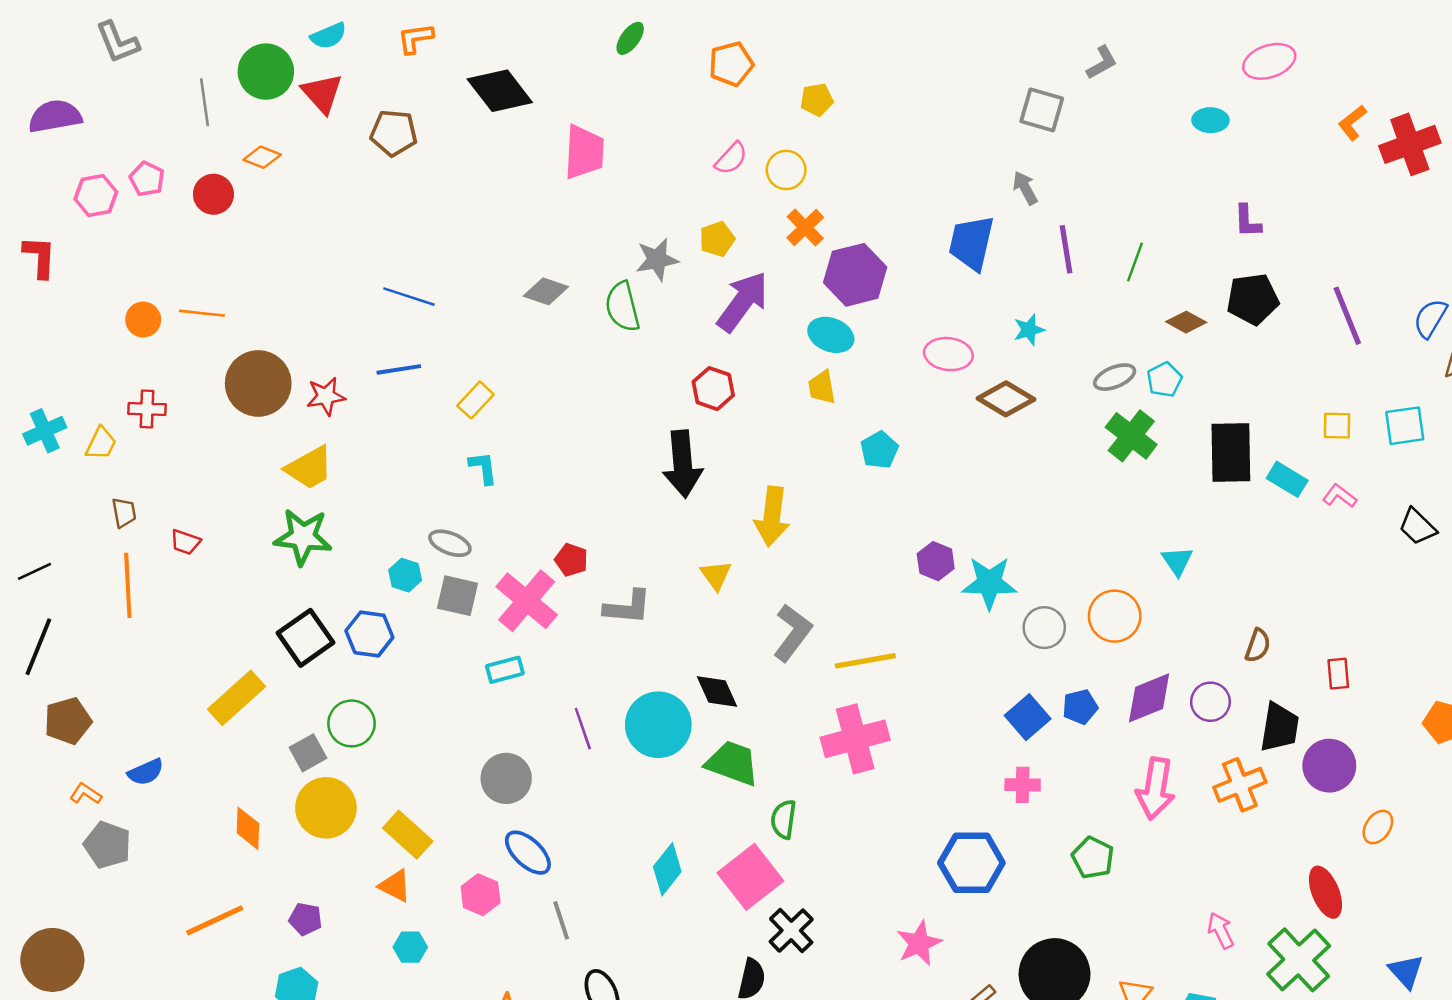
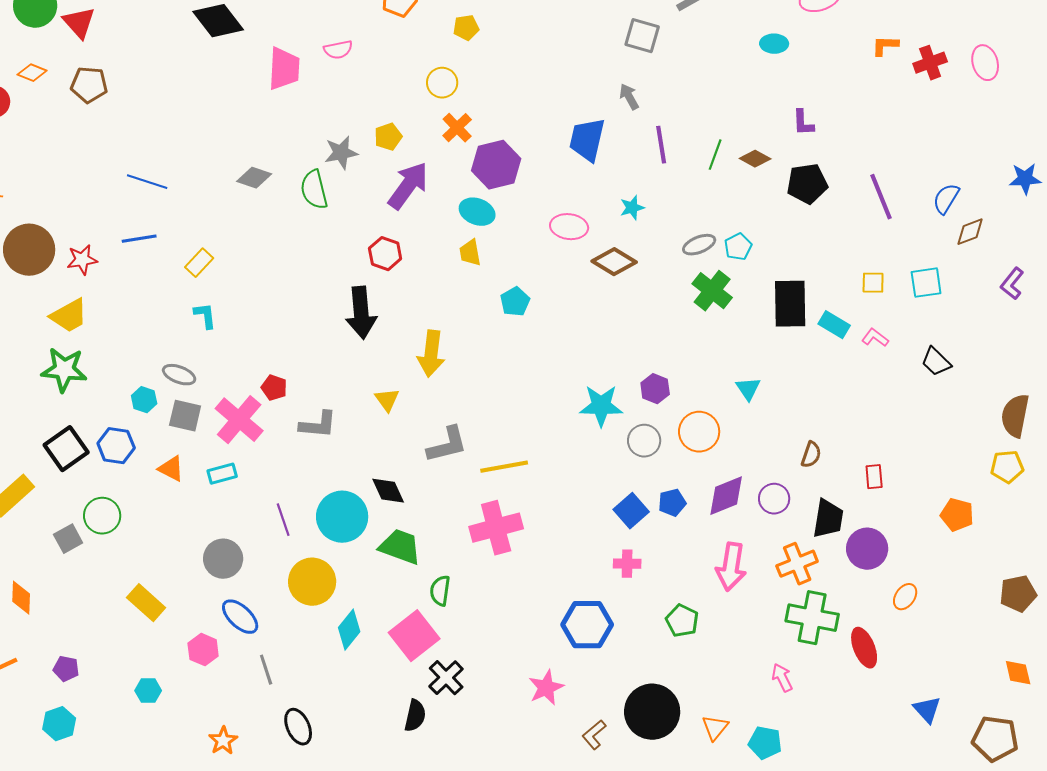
orange L-shape: (1352, 123) -> (885, 46), turned 40
brown pentagon: (394, 133) -> (89, 85), moved
red cross: (1410, 144) -> (930, 63), size x0.7
pink semicircle: (731, 158) -> (338, 50), moved, turned 36
brown diamond: (1186, 322) -> (755, 159), moved
purple hexagon: (936, 561) -> (655, 389), moved
gray L-shape: (792, 633) -> (447, 445), turned 39
yellow circle: (326, 808) -> (312, 582), moved
orange triangle: (395, 886) -> (171, 469), moved
green cross: (1299, 960) -> (812, 618), moved, turned -36

